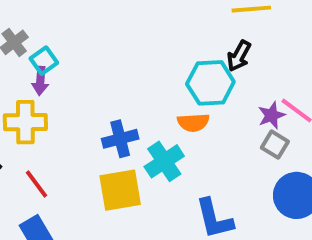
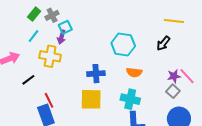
cyan hexagon: (210, 83) -> (123, 44), moved
cyan cross: (164, 161) -> (130, 99), moved, turned 36
red line: (36, 184) -> (49, 100), moved

